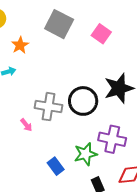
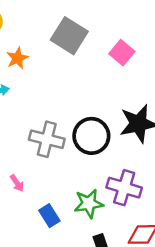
pink arrow: (26, 125) -> (17, 183), moved

